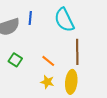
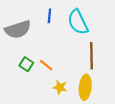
blue line: (30, 18) -> (49, 16), moved
orange line: (48, 61) -> (46, 65), moved

